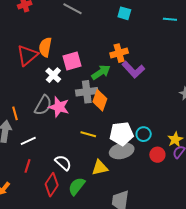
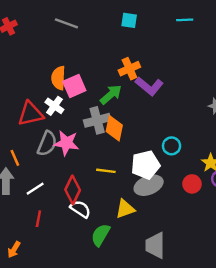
orange semicircle: (45, 47) -> (58, 78), moved
red triangle: (27, 55) -> (30, 114), moved, turned 35
cyan circle: (144, 134) -> (172, 146), moved
red diamond: (52, 185) -> (73, 190), moved

